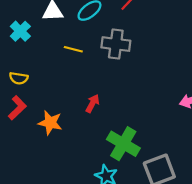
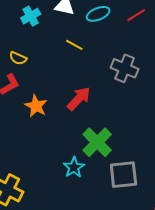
gray cross: (116, 44) -> (125, 68), moved
red arrow: (92, 103) -> (79, 99), size x1.5

